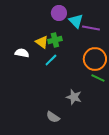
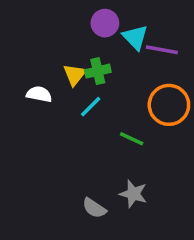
yellow triangle: (42, 42) -> (75, 75), turned 32
green line: (98, 78) -> (132, 139), moved
gray star: (74, 97) -> (133, 194), moved

